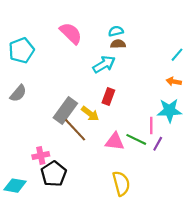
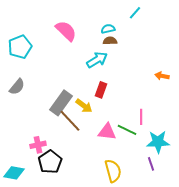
cyan line: (177, 55) -> (135, 13), moved
cyan star: (169, 110) -> (158, 142), moved
purple line: (158, 144) -> (151, 164), moved, turned -48

